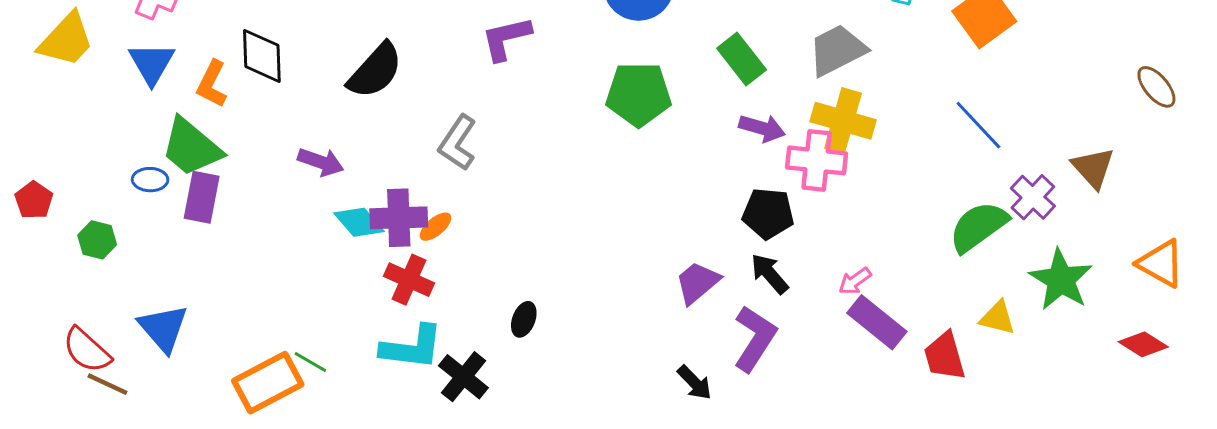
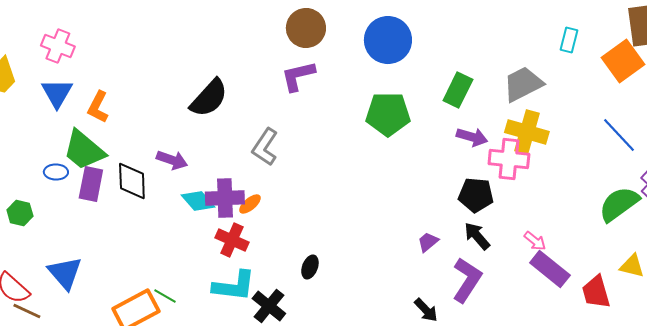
black diamond: (262, 56) -> (132, 181), moved
green rectangle: (742, 59) -> (458, 90), turned 64
pink arrow: (855, 281) -> (535, 241), turned -105
purple trapezoid: (697, 283) -> (428, 242), size x0.7

